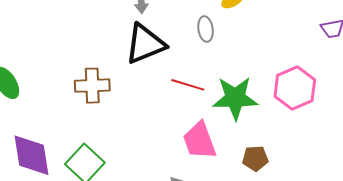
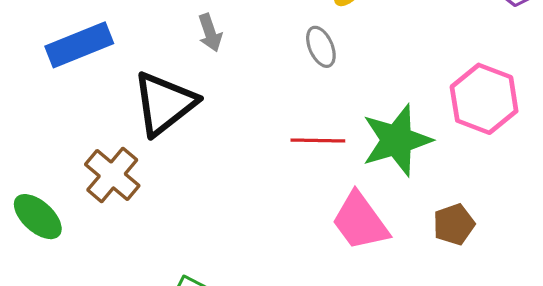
black triangle: (145, 44) -> (164, 104), moved
brown cross: (92, 86) -> (112, 175), moved, turned -32

